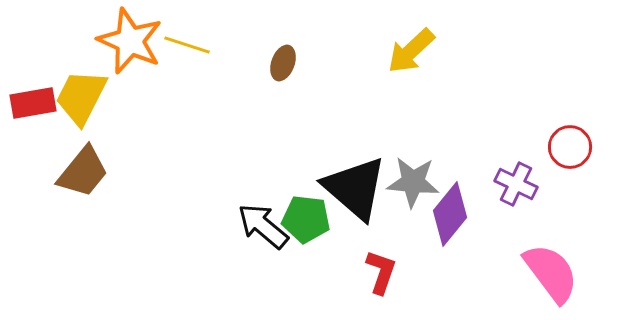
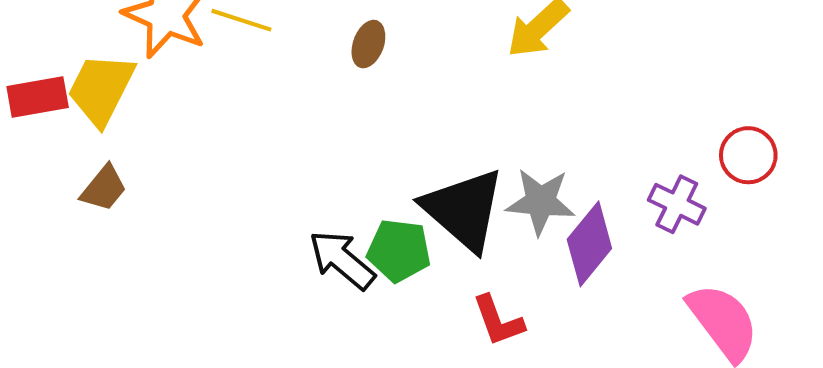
brown trapezoid: (83, 172) -> (104, 188), size x0.7
red L-shape: (381, 272) -> (498, 321), turned 141

